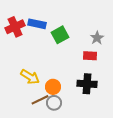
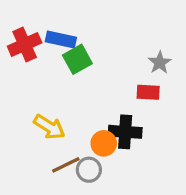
green square: (60, 35) -> (77, 59), moved
black cross: (87, 84) -> (125, 132), moved
orange circle: (53, 87) -> (104, 143), moved

